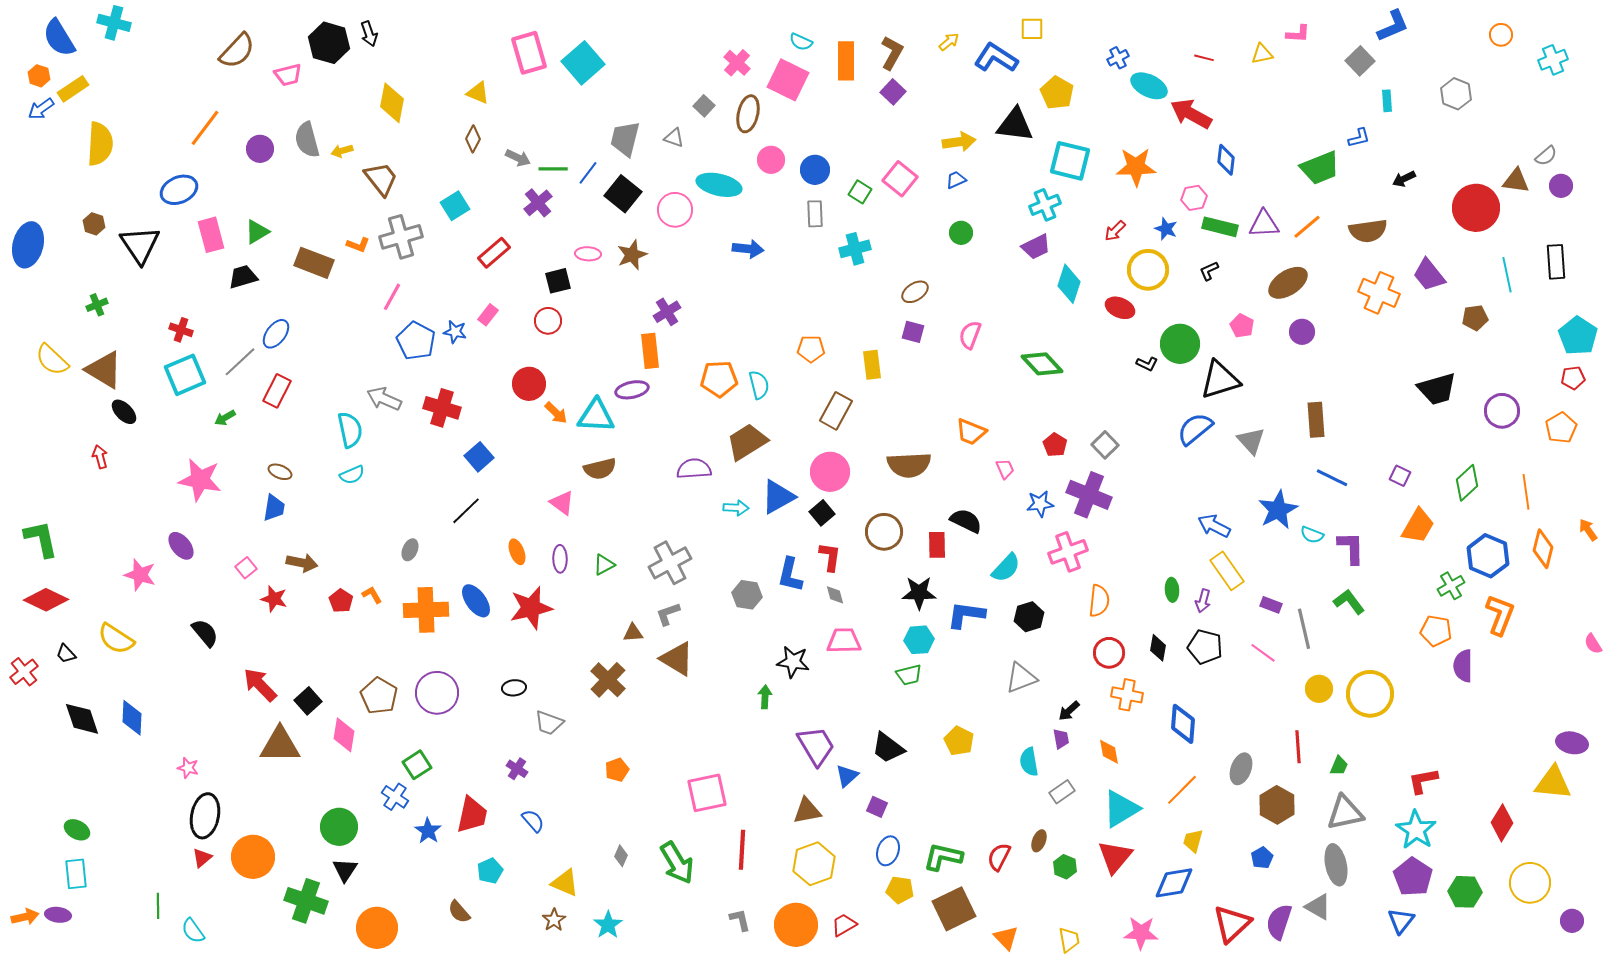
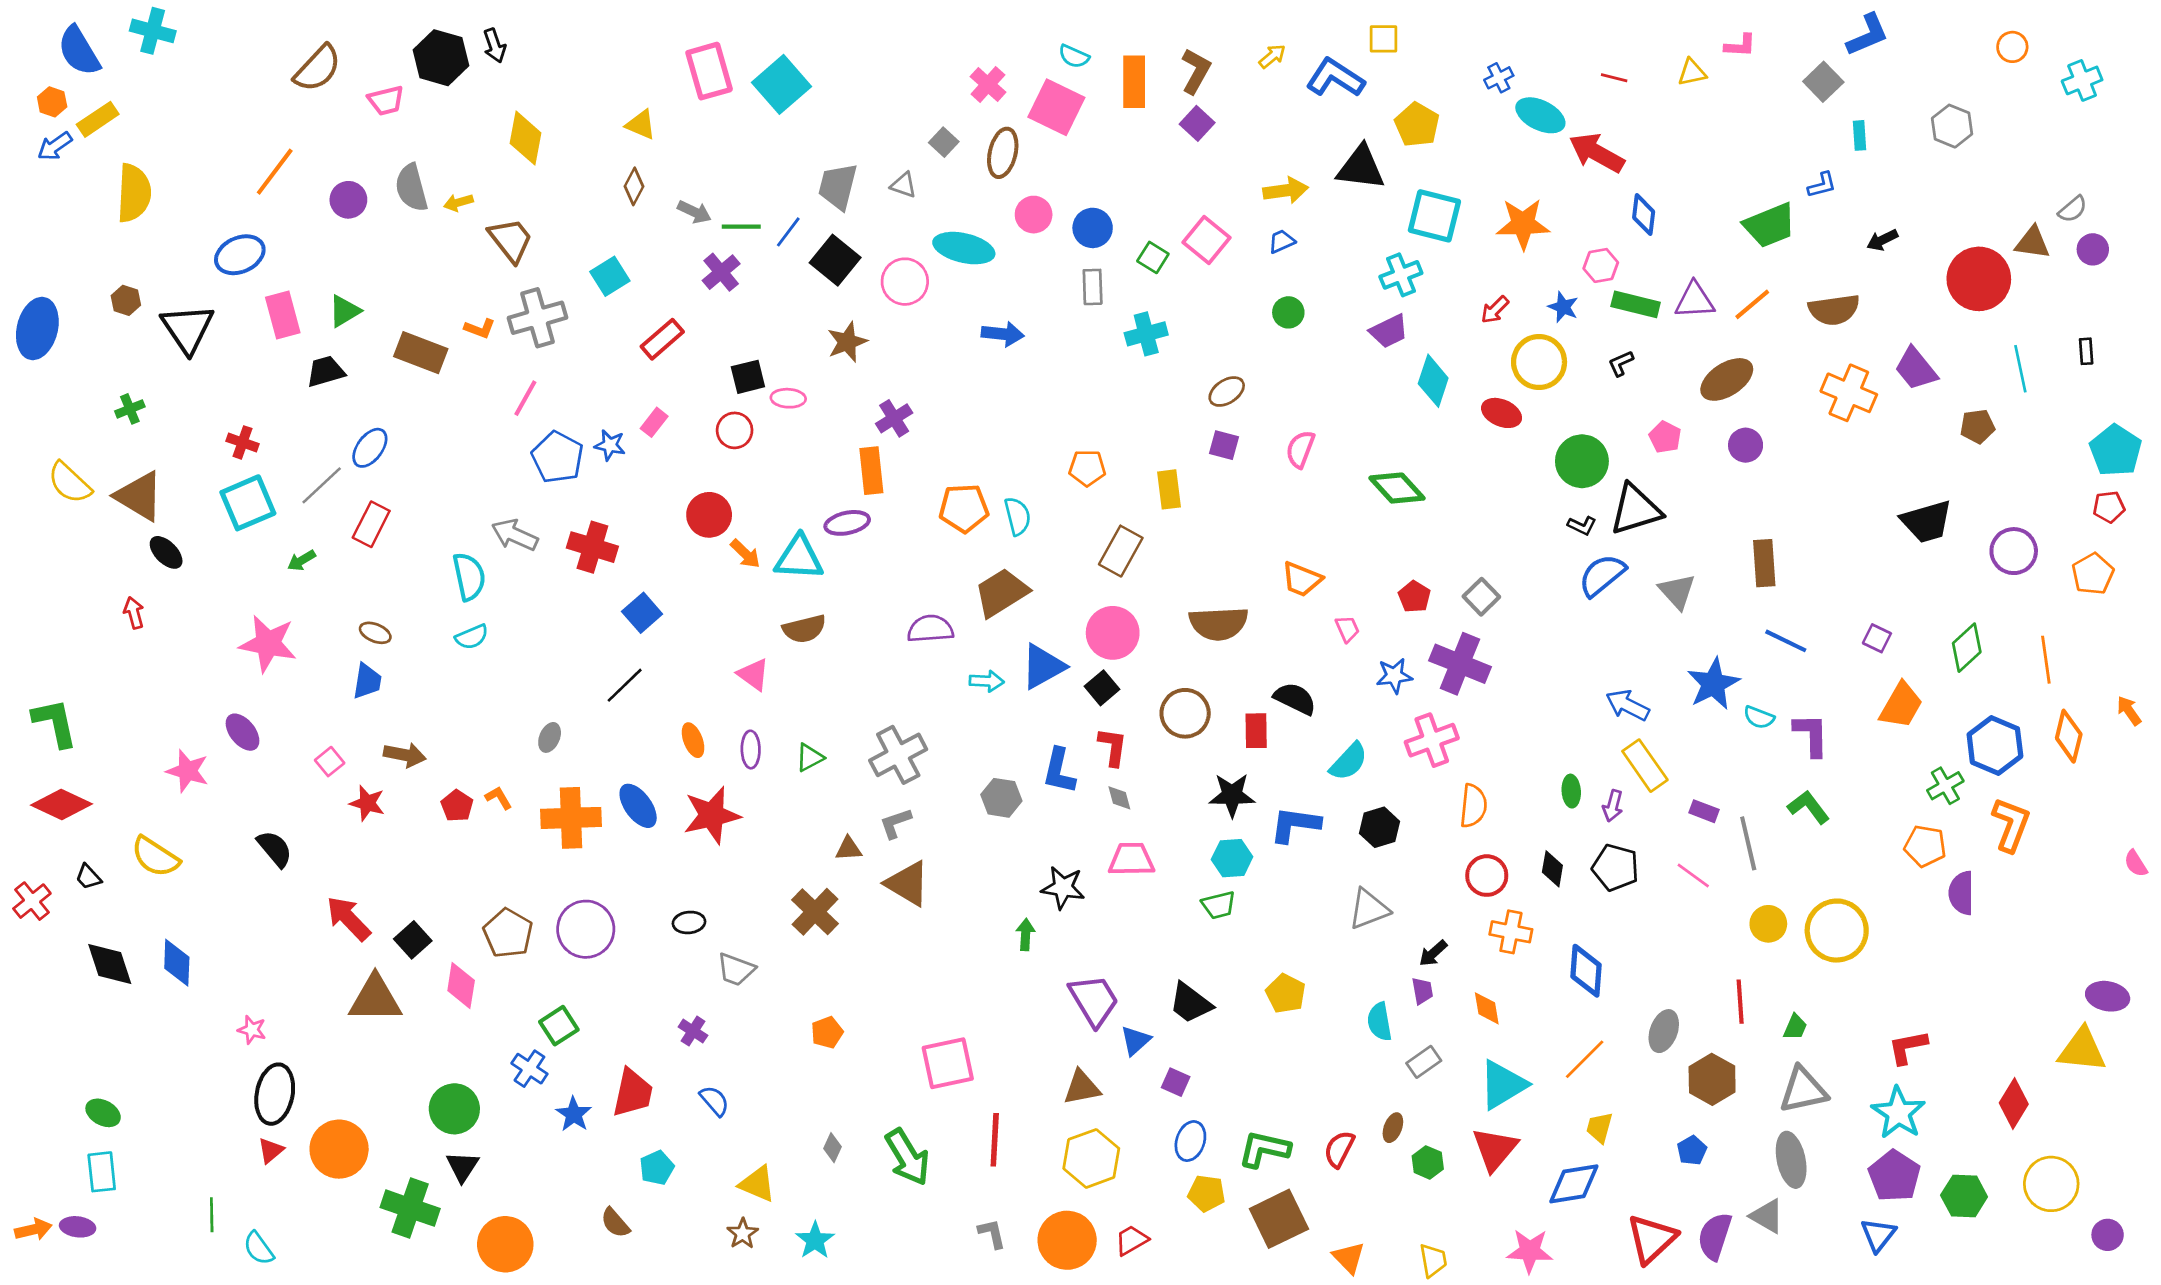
pink ellipse: (588, 254) -> (788, 398), moved
black rectangle: (1556, 262) -> (2086, 351), size x0.6
black L-shape: (1147, 364) -> (1582, 526), moved

